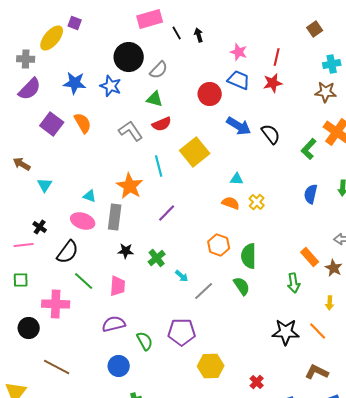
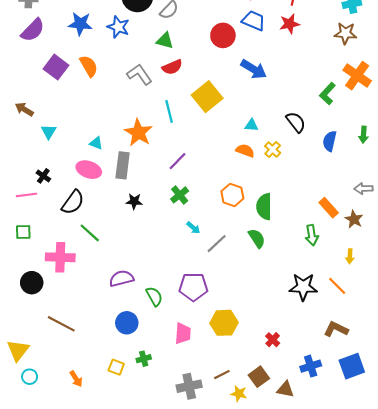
black semicircle: (271, 134) -> (296, 122), moved
green cross: (157, 258) -> (180, 195), moved
pink trapezoid: (118, 286) -> (183, 333), moved

